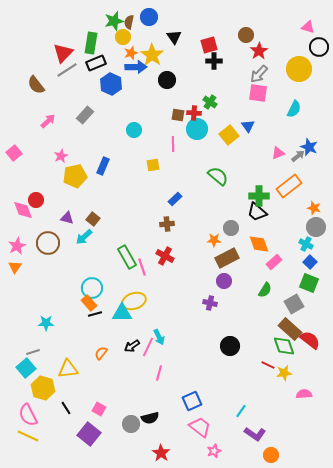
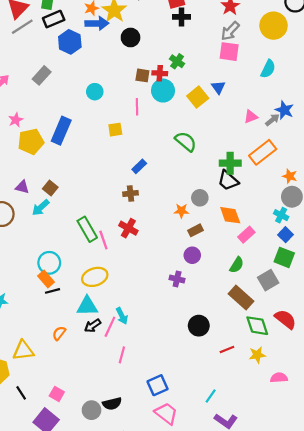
blue rectangle: (103, 166) -> (61, 131), size x1.4
brown rectangle: (227, 258) -> (196, 230), size x0.6
cyan triangle: (122, 313) -> (87, 306), moved
brown rectangle: (290, 329) -> (241, 297), moved
red line: (268, 365) -> (227, 349), moved, turned -48

